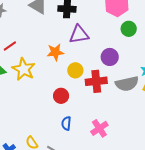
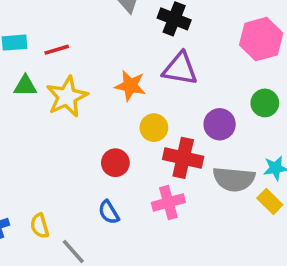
green circle: (129, 29) -> (265, 103), moved
blue semicircle: (66, 123) -> (109, 212), turned -56
pink cross: (99, 128) -> (168, 202), moved

